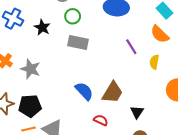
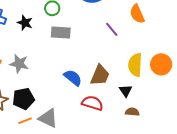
orange semicircle: (160, 34) -> (137, 14), turned 30
yellow semicircle: (154, 62) -> (135, 65), moved, size x1.6
red semicircle: (101, 120) -> (92, 103), size x1.5

